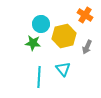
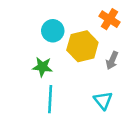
green star: (33, 43) -> (42, 67), moved
cyan triangle: (63, 69) -> (103, 100), moved

